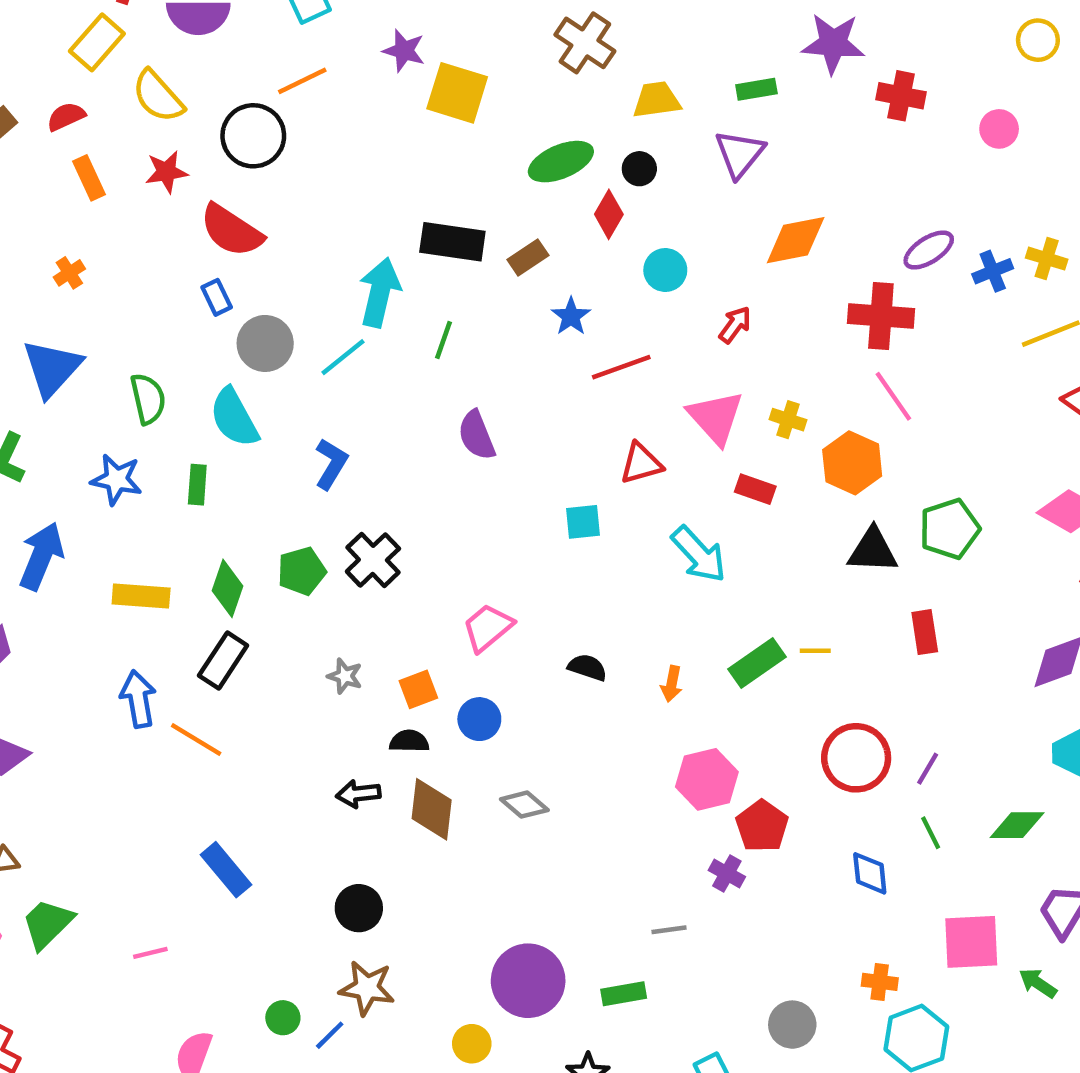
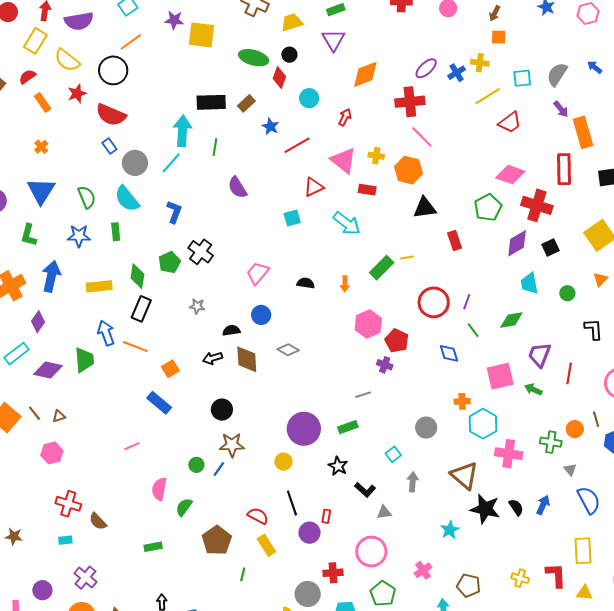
green ellipse: (561, 162) -> (254, 58), turned 48
green pentagon: (949, 529) -> (488, 208), moved
orange square: (418, 689) -> (170, 369), moved
green trapezoid: (47, 924) -> (84, 360), moved, turned 140

